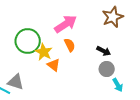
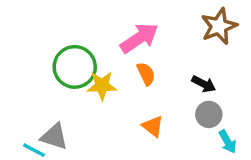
yellow star: (44, 52) -> (102, 86), turned -30
orange triangle: (54, 65) -> (153, 126), moved

